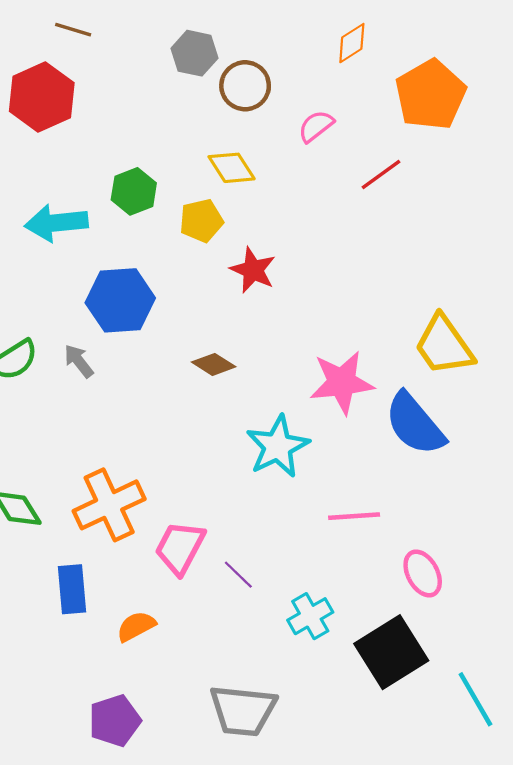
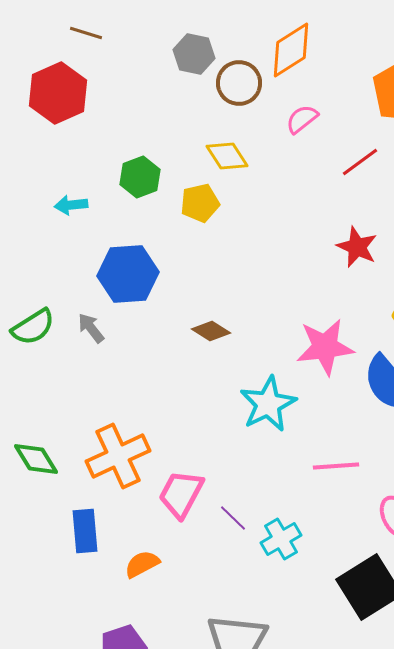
orange diamond: (352, 43) -> (291, 50), moved, size x1.5
cyan arrow: (56, 223) -> (71, 205), size x0.6
red star: (253, 270) -> (357, 247), moved
cyan cross: (310, 616) -> (281, 539), moved

